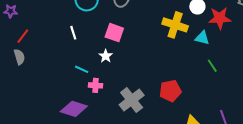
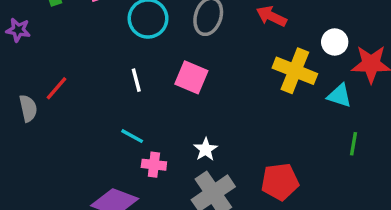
white line: (73, 33) -> (136, 80), moved
red line: (23, 36) -> (56, 88), moved
white star: (106, 56) -> (206, 149), moved
green line: (212, 66) -> (353, 144), turned 40

